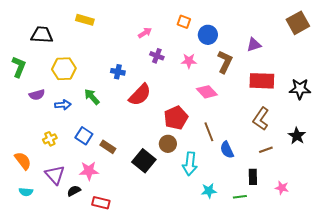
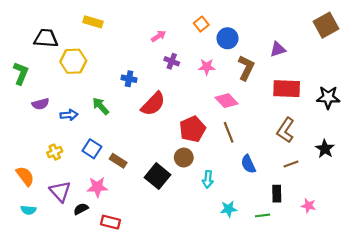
orange square: (184, 22) -> (201, 24), turned 32
yellow hexagon: (64, 69) -> (73, 61), moved
brown line: (209, 132) -> (229, 132), moved
cyan arrow: (190, 164) -> (208, 179), size x0.7

